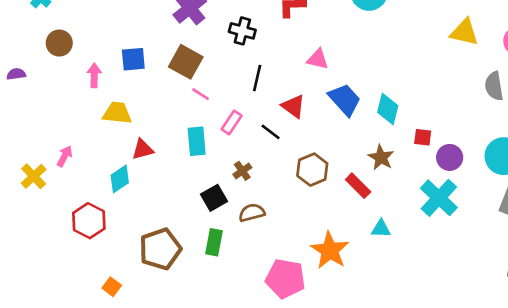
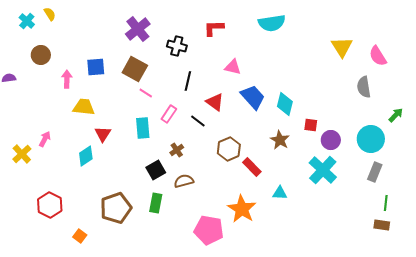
yellow triangle: (464, 32) -> (342, 47), turned 45
red triangle: (143, 149) -> (103, 134), turned -42
red rectangle: (358, 186) -> (252, 167), moved
red hexagon: (89, 221) -> (50, 205), moved

